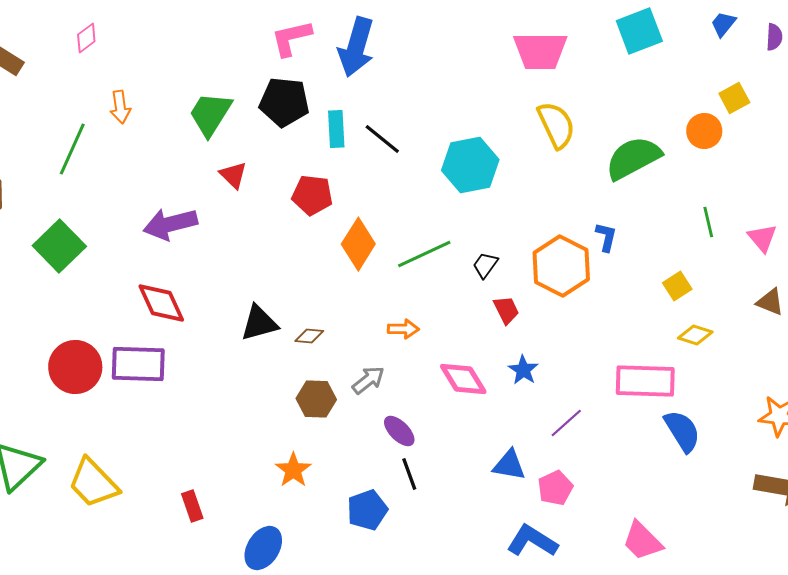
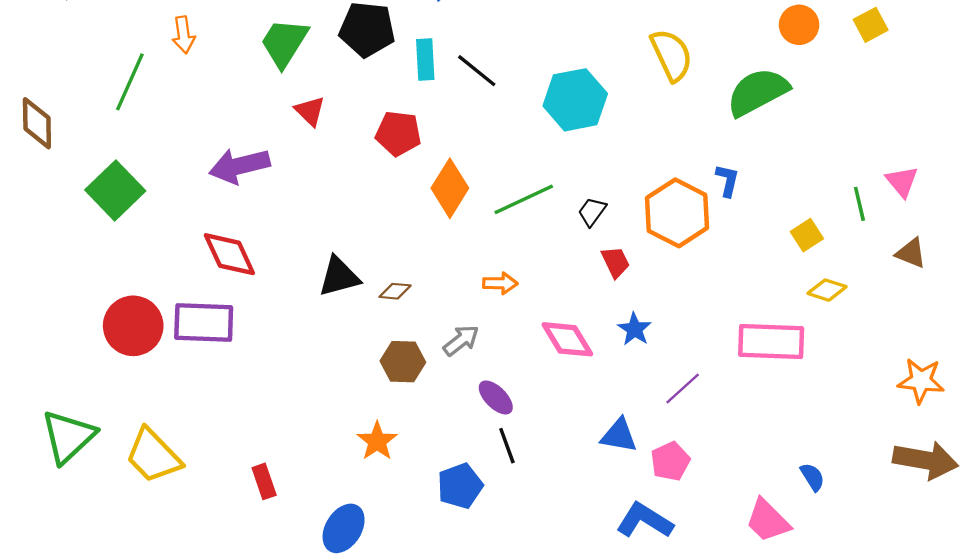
orange circle: (704, 131) -> (799, 25), moved
green line: (708, 222) -> (859, 204), moved
blue semicircle: (682, 431) -> (812, 477), moved, size x0.6

